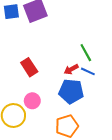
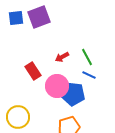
red arrow: (71, 69) -> (62, 57), moved
pink circle: (32, 101) -> (57, 86), moved, size x1.5

